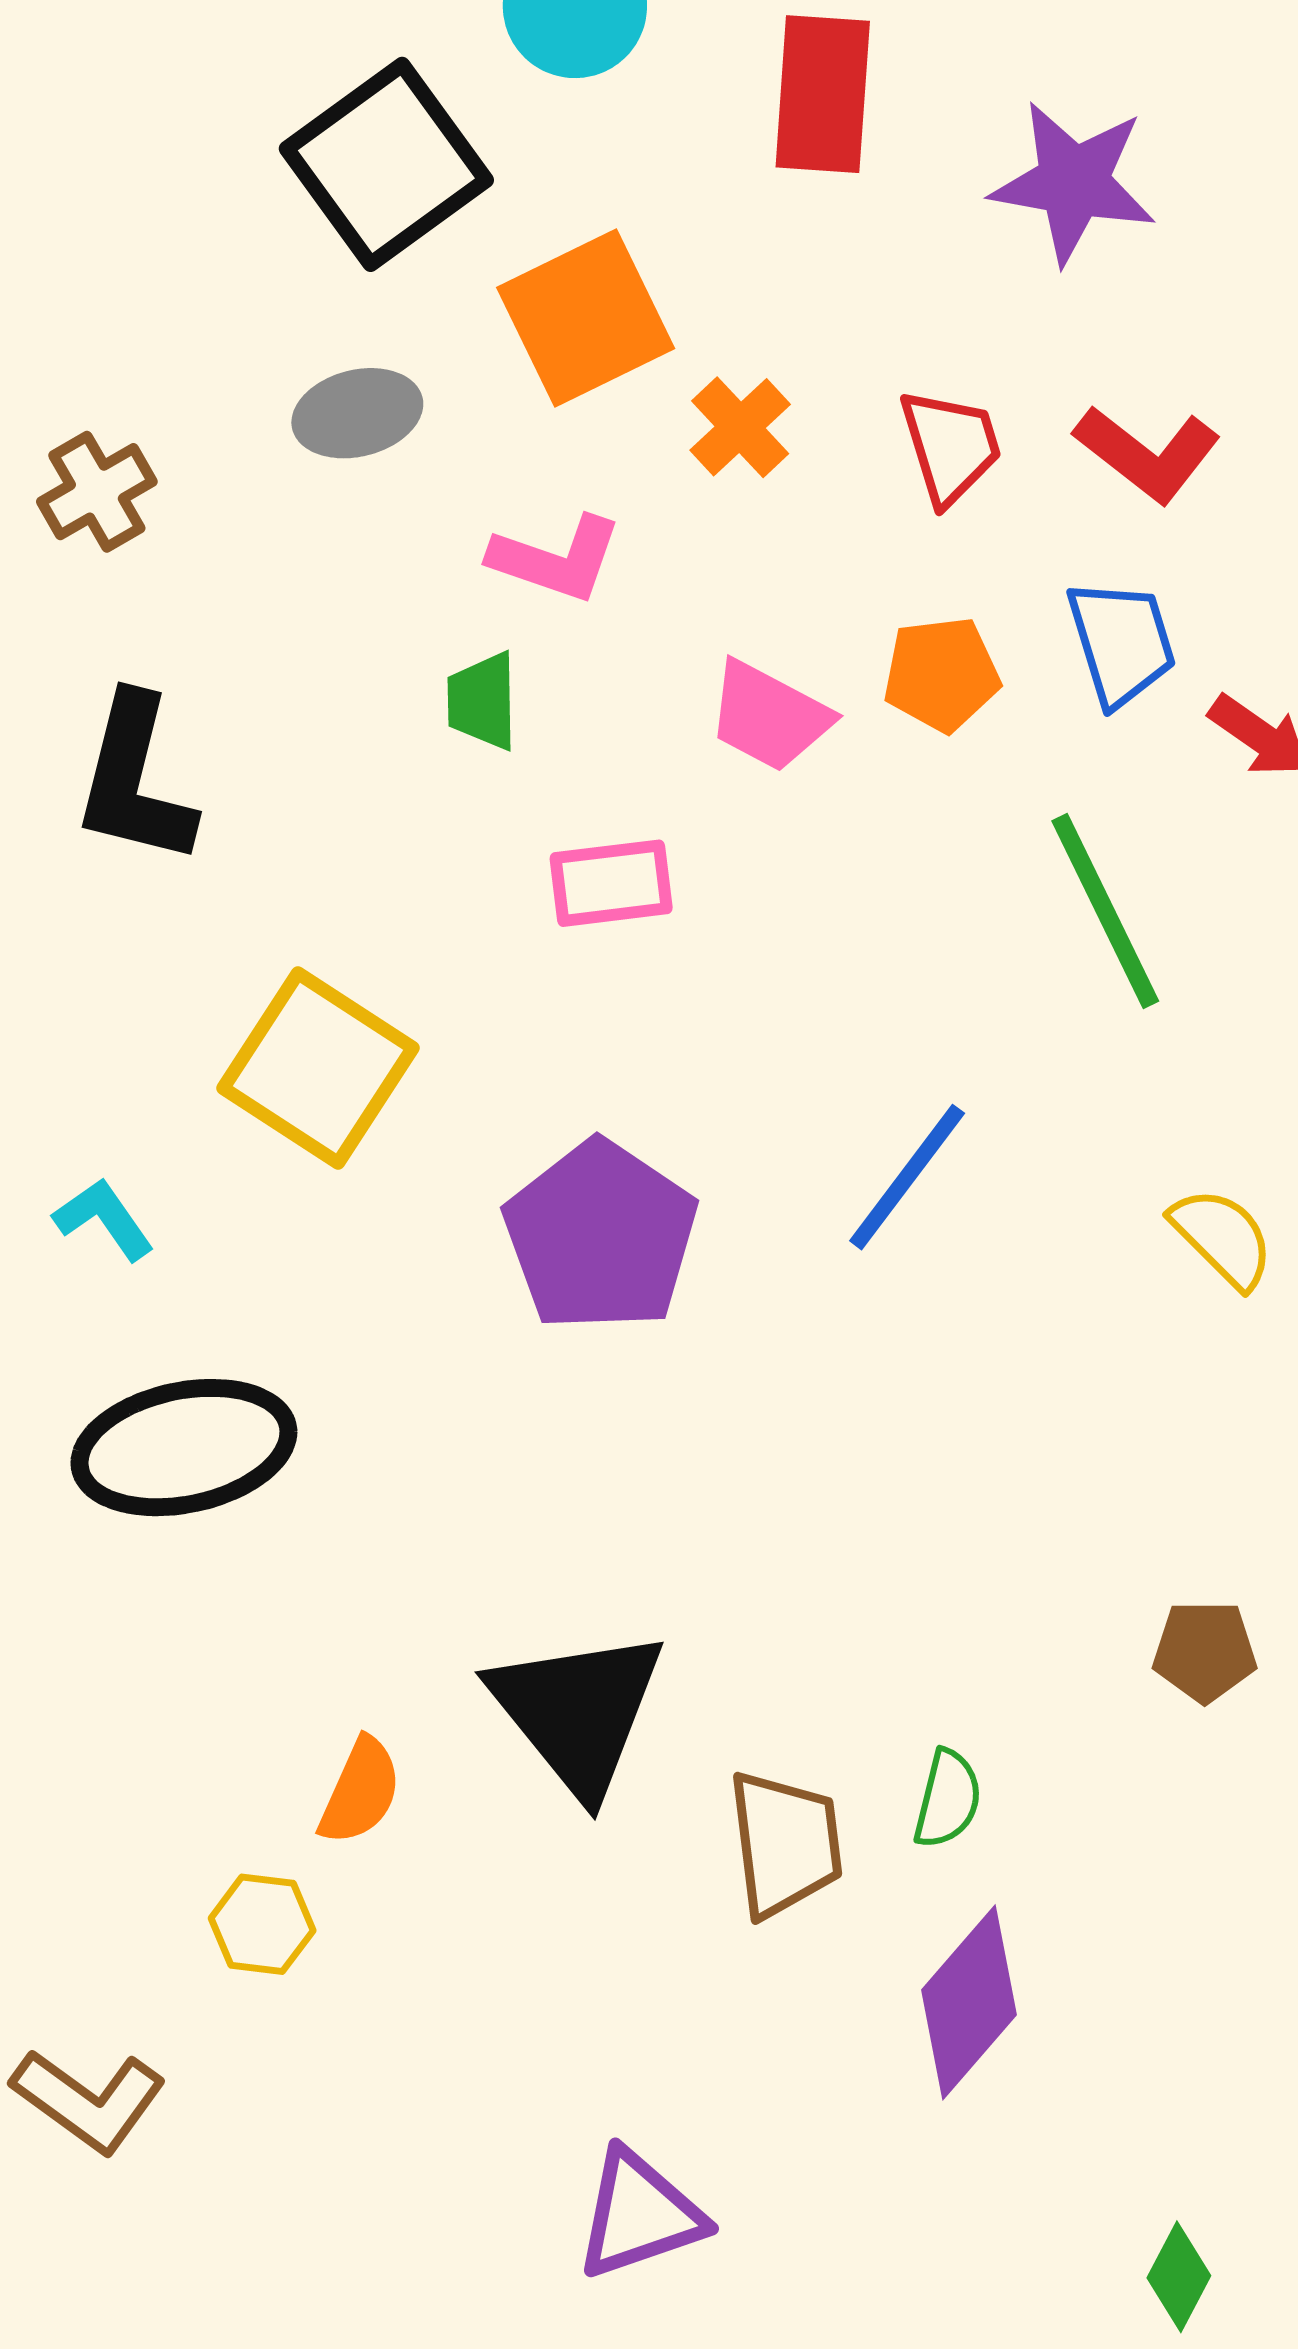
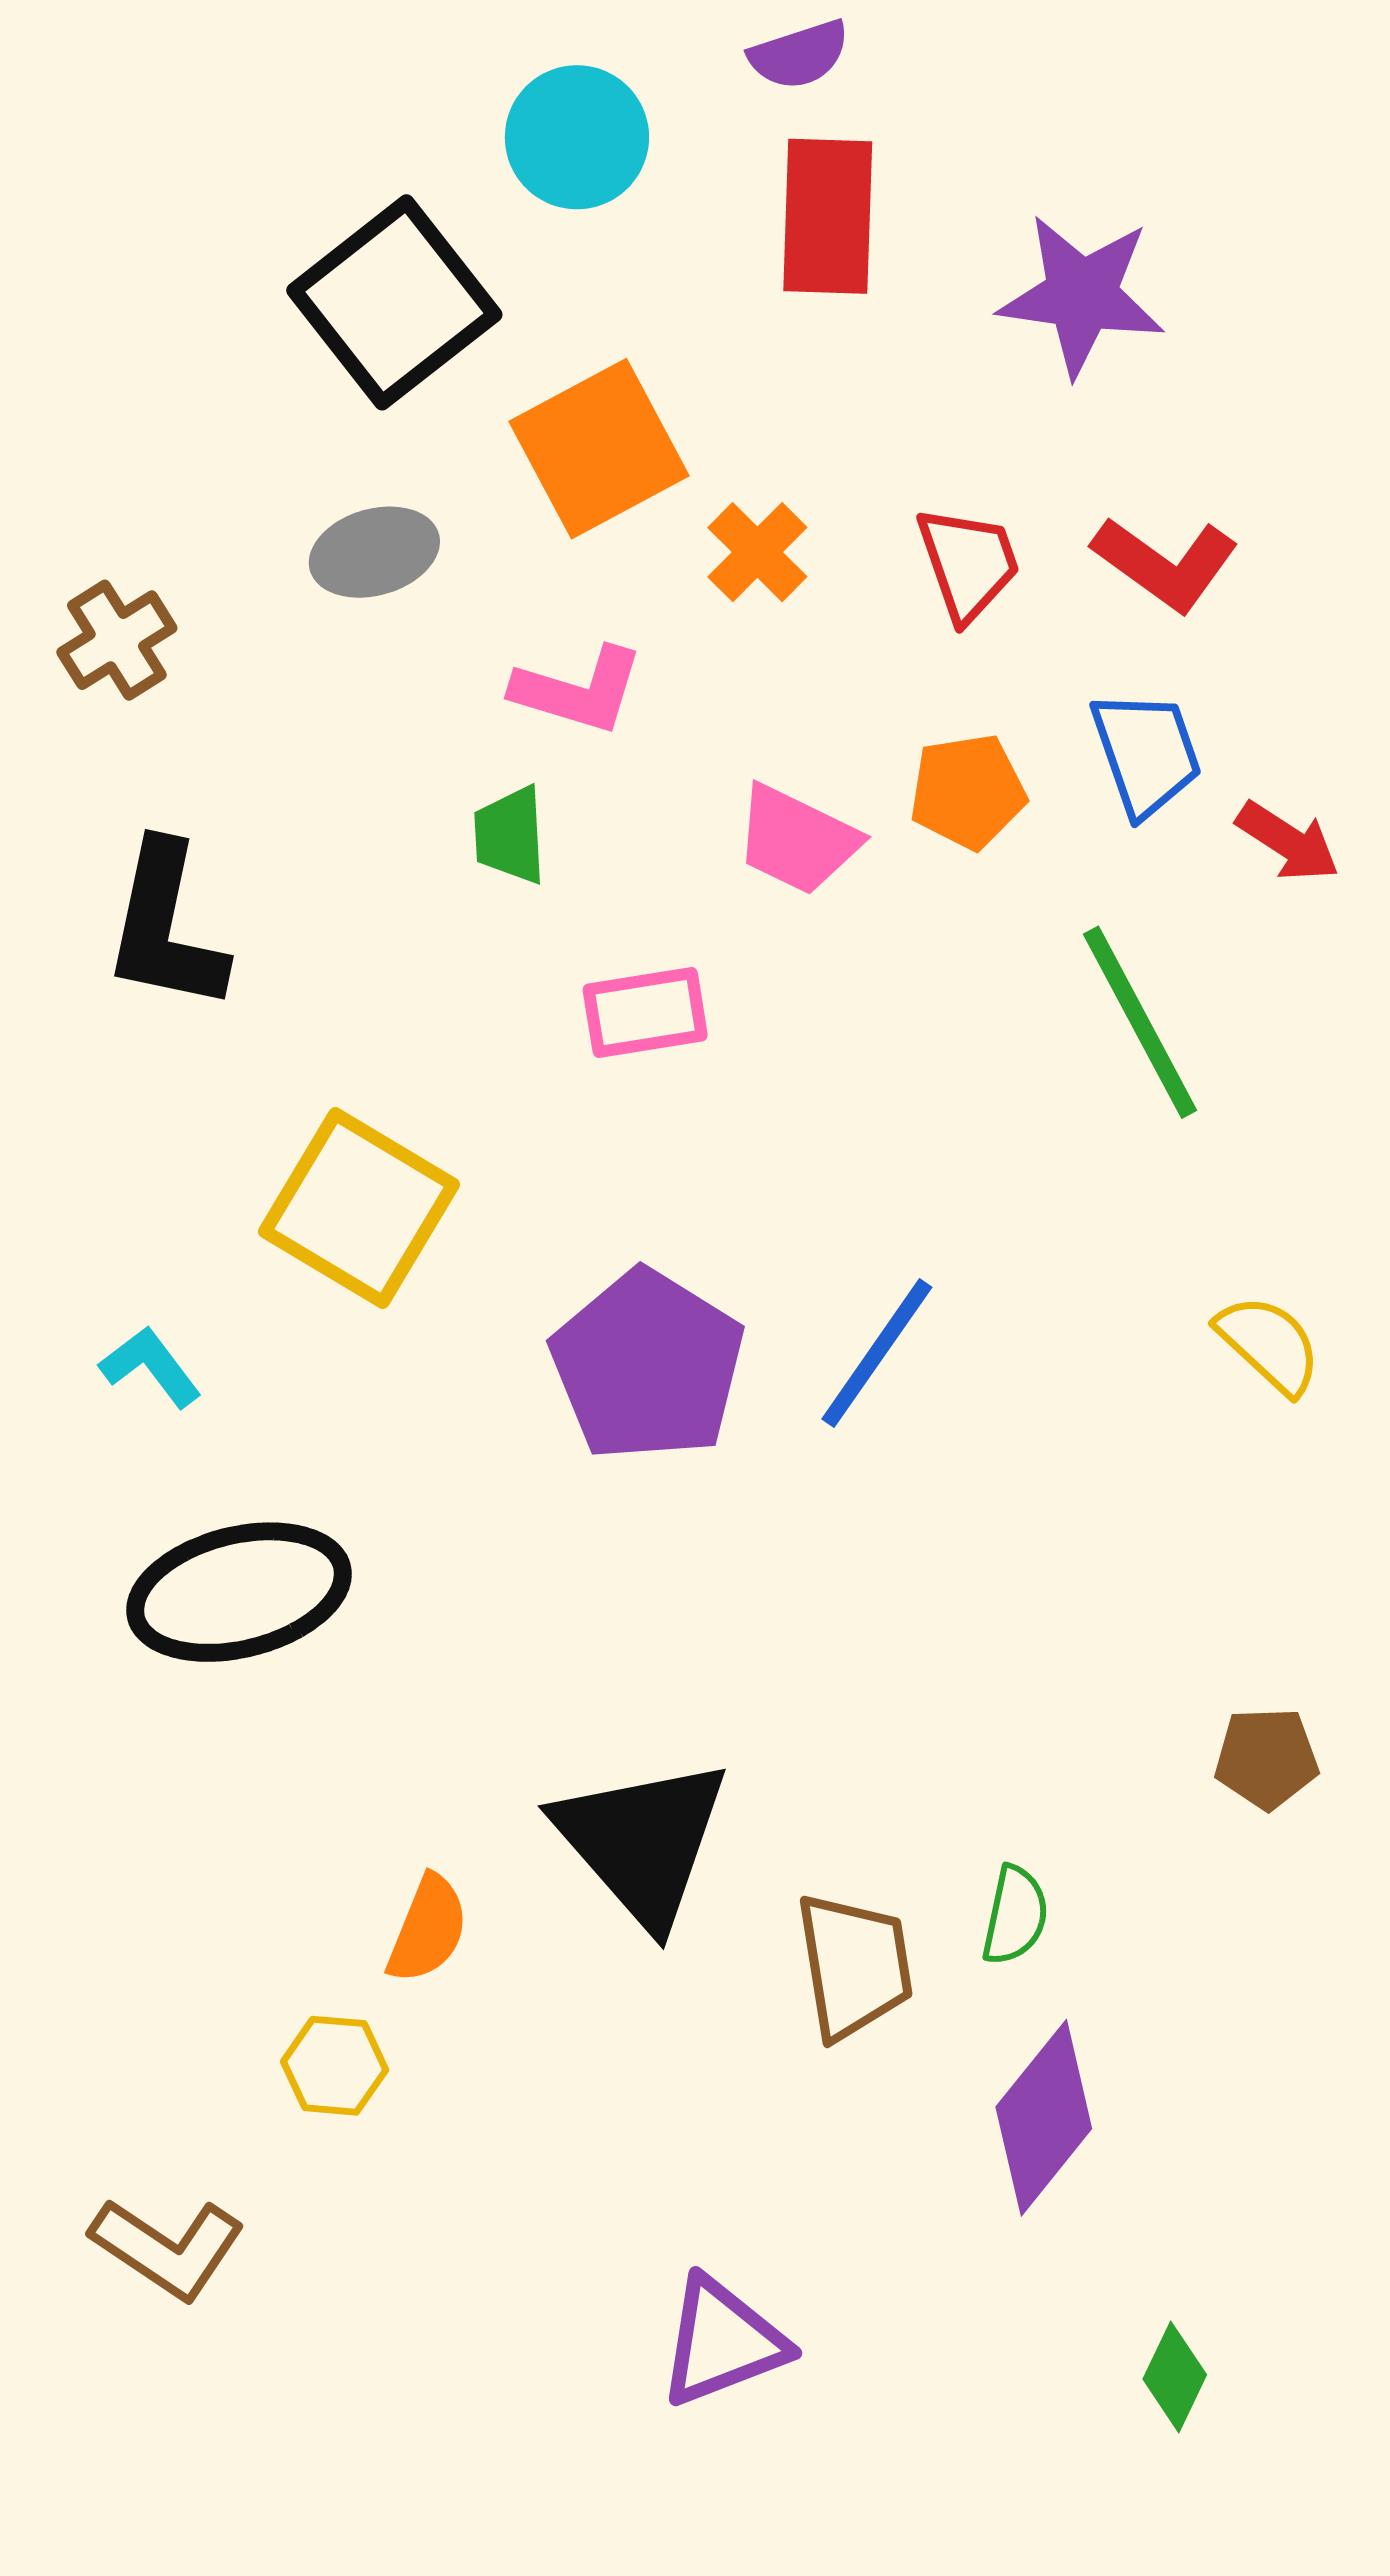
blue line: (907, 1177) -> (877, 1353), moved
green diamond: (1179, 2277) -> (1175, 2377), moved

